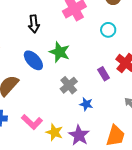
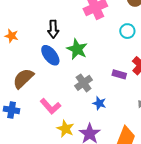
black arrow: (34, 24) -> (53, 29), moved
purple rectangle: (104, 74) -> (119, 74), turned -48
pink L-shape: (32, 122) -> (50, 106), moved

